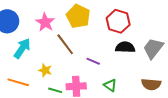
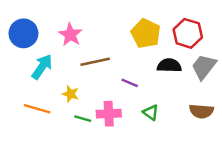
yellow pentagon: (78, 16) -> (146, 33), moved
red hexagon: (118, 21) -> (188, 33), moved
brown line: (65, 44) -> (95, 62), turned -65

